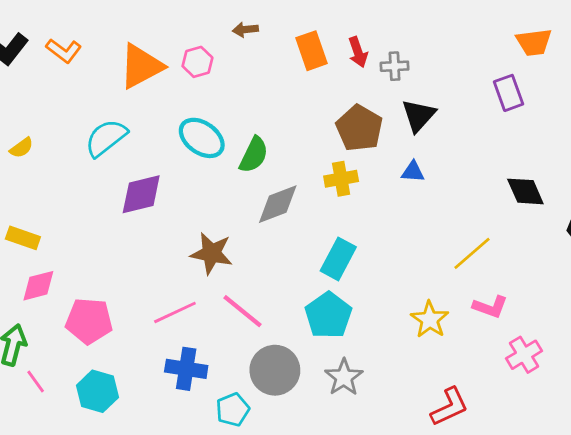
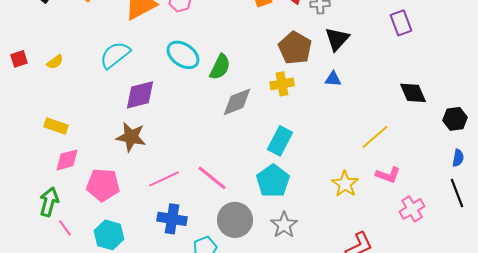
brown star: (212, 253) -> (131, 137), moved

